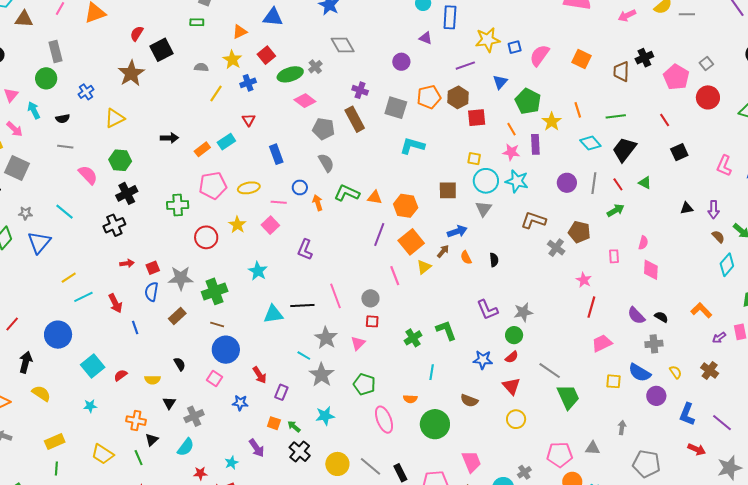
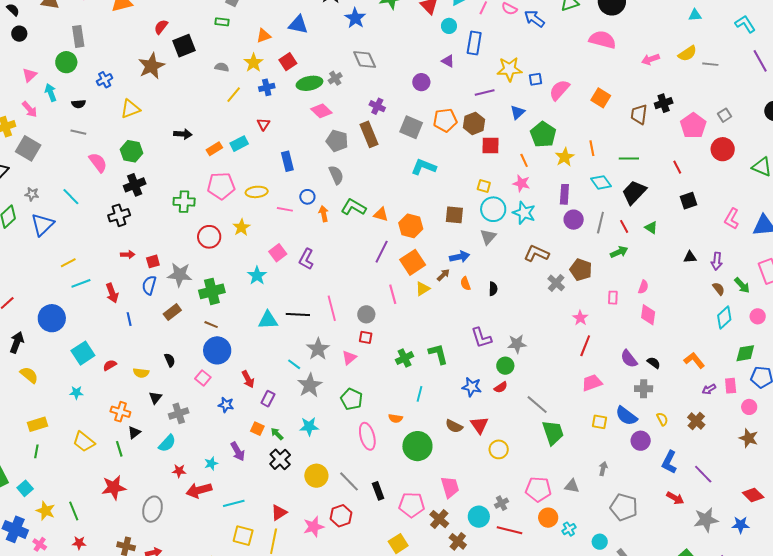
purple rectangle: (535, 144) -> (564, 194), moved
pink square: (270, 225) -> (278, 253), moved
red triangle: (511, 386) -> (479, 425), moved

